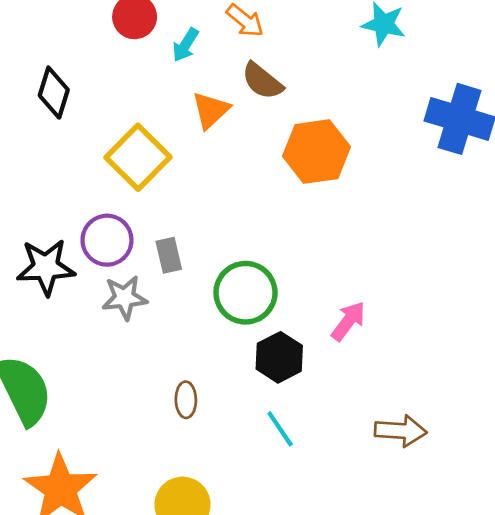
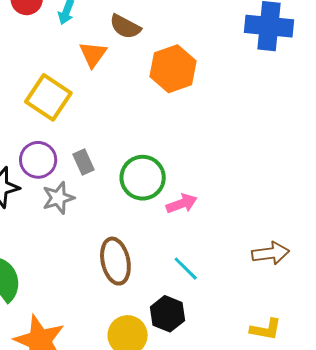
pink arrow: (348, 321) -> (182, 204), moved, turned 44
black hexagon: (279, 357) -> (167, 314), moved
brown ellipse: (186, 400) -> (115, 261), size x1.8

